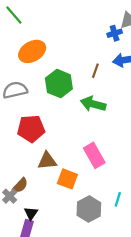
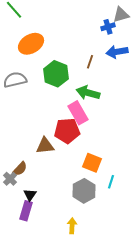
red pentagon: (31, 129) -> (67, 131), moved
pink rectangle: (94, 155) -> (78, 113), moved
orange square: (67, 179) -> (92, 163), moved

